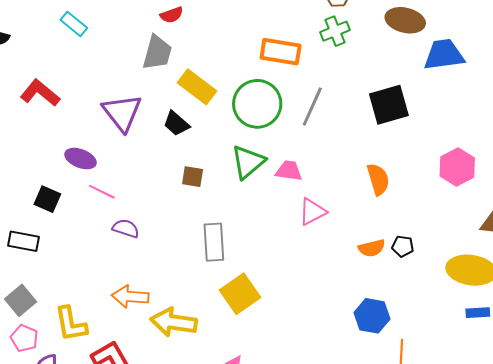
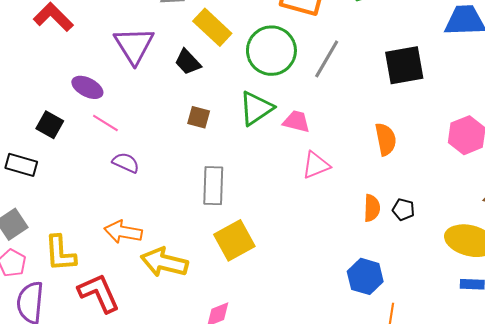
orange semicircle: (372, 248) -> (372, 208), turned -80

